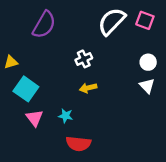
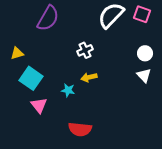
cyan star: (66, 116) -> (68, 90), moved

